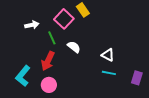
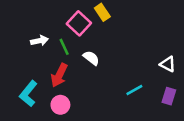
white arrow: (32, 25) -> (39, 41), moved
white triangle: (108, 55) -> (168, 64), moved
cyan line: (109, 73) -> (134, 90), turned -40

